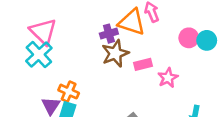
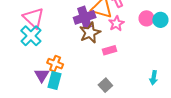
purple cross: (109, 34) -> (85, 17), size x1.5
pink rectangle: (143, 64) -> (109, 50), moved
pink star: (168, 78) -> (116, 23), moved

